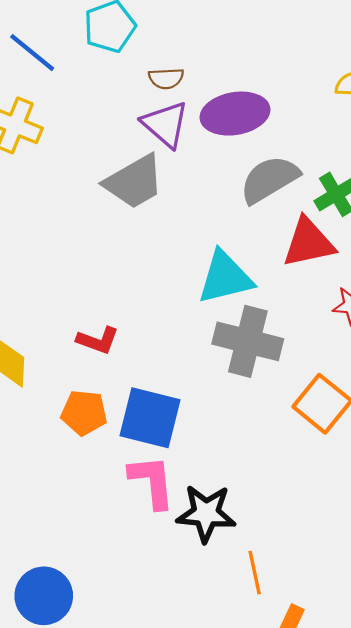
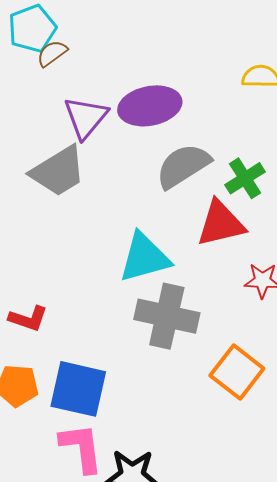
brown semicircle: (166, 78) -> (52, 53), moved, turned 148
purple triangle: (165, 124) -> (86, 117), turned 30

